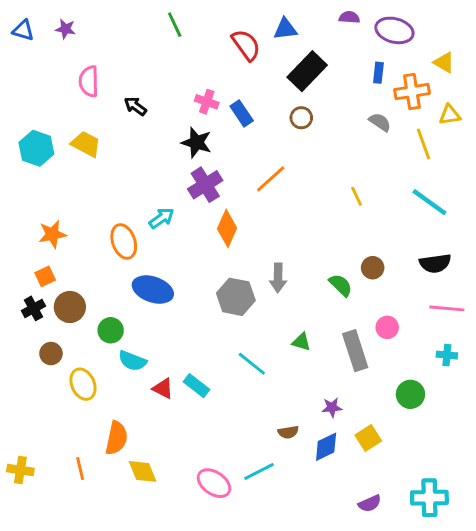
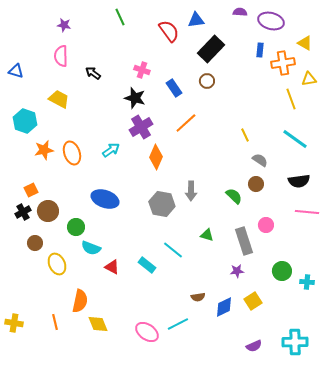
purple star: (65, 29) -> (64, 25), moved
blue triangle: (23, 30) -> (16, 71), moved
blue rectangle: (242, 113) -> (174, 88), moved
gray semicircle: (380, 122) -> (260, 160), moved
cyan hexagon: (36, 148) -> (25, 121), moved
orange star: (52, 234) -> (44, 150), moved
orange ellipse: (124, 241) -> (72, 153), moved
cyan cross: (447, 355) -> (307, 282), moved
cyan rectangle: (197, 386) -> (147, 265), moved
purple star: (332, 407) -> (237, 271), moved

